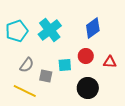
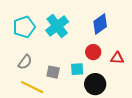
gray semicircle: (27, 65) -> (25, 62), moved
cyan square: (65, 65) -> (77, 69), moved

